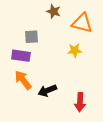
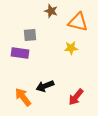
orange arrow: (23, 80) -> (23, 97), moved
red arrow: (80, 102) -> (76, 97), turned 36

